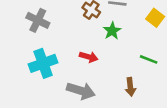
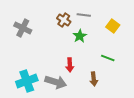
red arrow: (89, 57) -> (70, 65), moved, turned 72
cyan cross: (43, 63) -> (27, 81), moved

